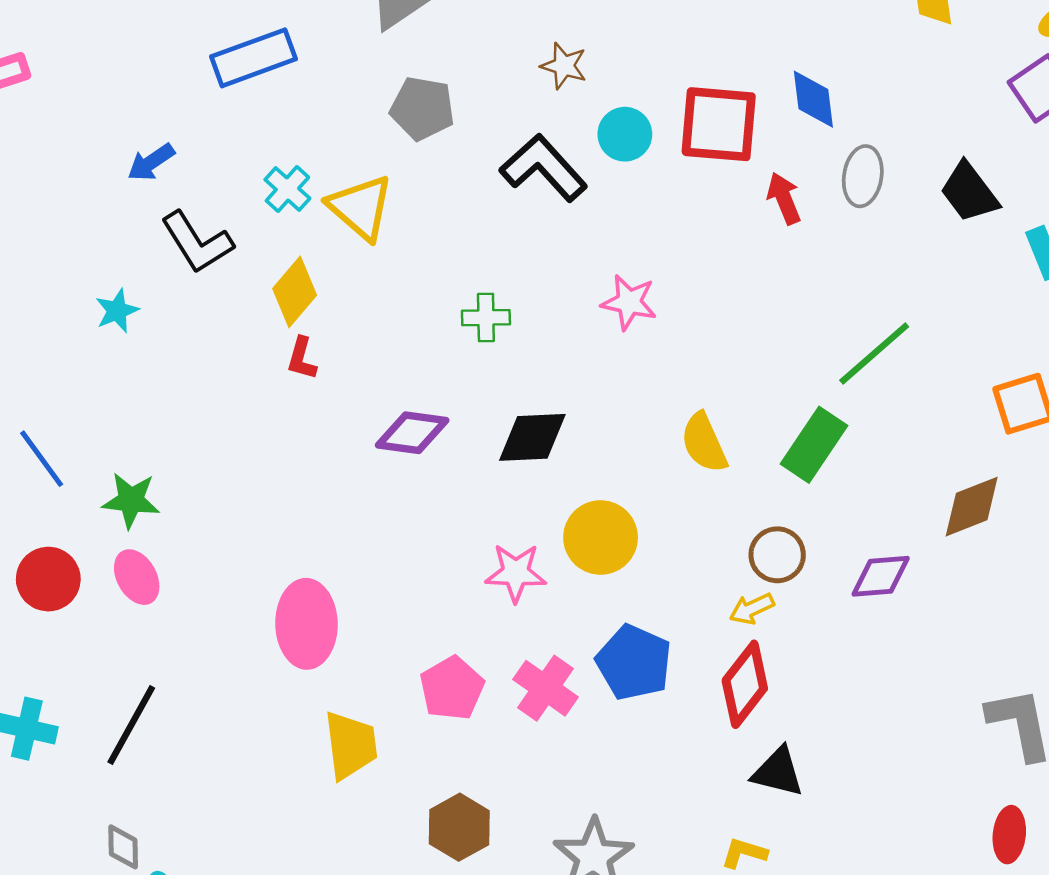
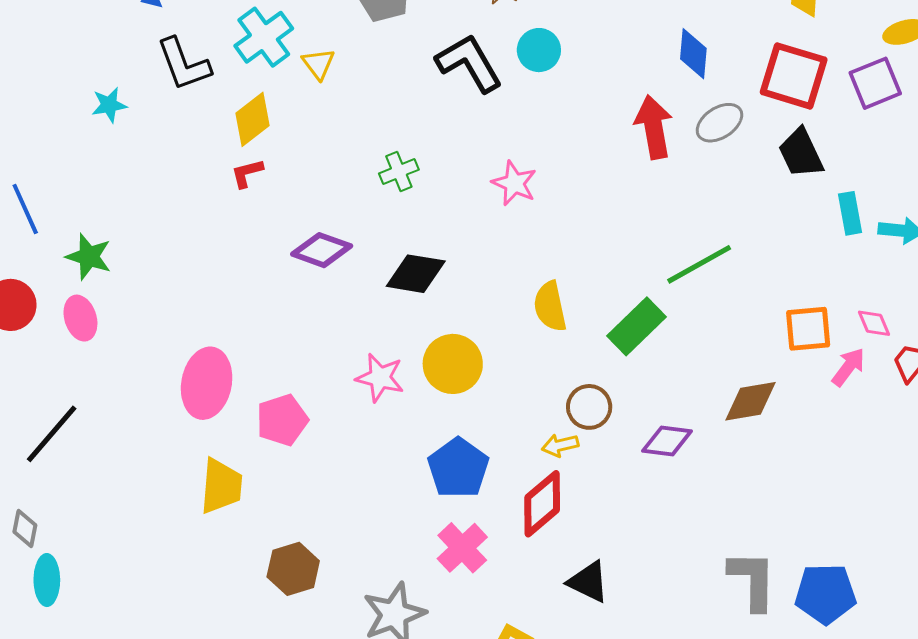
red square: (719, 124) -> (794, 76), moved
gray ellipse: (863, 176) -> (719, 123), turned 36
cyan cross: (287, 189) -> (264, 37), size x1.5
red arrow: (784, 198) -> (654, 127), size x1.5
yellow triangle: (361, 207) -> (318, 64), size x0.6
green cross: (486, 318) -> (399, 172), turned -33
red L-shape: (302, 358) -> (247, 173), turned 48
pink pentagon: (452, 688) -> (282, 420), moved
pink cross: (545, 688) -> (462, 548), moved
black triangle: (778, 772) -> (588, 582), moved

